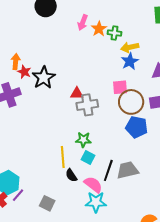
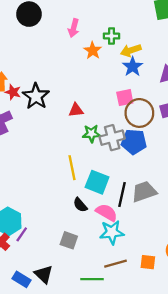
orange star: (99, 29) -> (93, 50), moved
gray cross: (87, 105) -> (112, 138), moved
blue pentagon: (137, 127) -> (134, 142), moved
green star: (83, 140) -> (91, 134), moved
yellow line: (63, 157) -> (72, 168), moved
cyan square: (88, 158) -> (97, 182), size x1.5
gray square: (47, 203) -> (69, 240), moved

